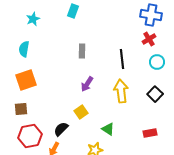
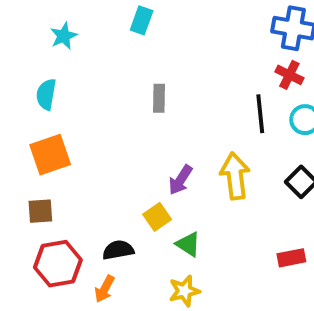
red cross: (149, 39) -> (289, 75), turned -32
black line: (122, 59) -> (260, 114), moved
purple arrow: (87, 84) -> (180, 180), moved
black semicircle: (61, 129) -> (118, 250), turned 35
green triangle: (108, 129) -> (188, 244), moved

